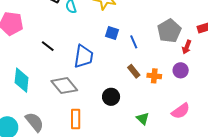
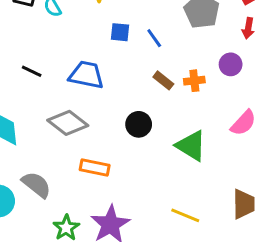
red arrow: (187, 47) -> (248, 28), moved
blue trapezoid: (84, 56) -> (86, 75), turned -75
orange rectangle: (76, 119) -> (95, 167), turned -66
green triangle: (143, 119) -> (191, 146), size x1.6

